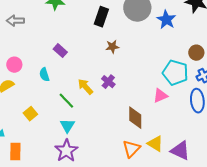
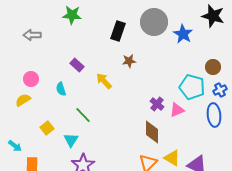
purple cross: (108, 82) -> (157, 104), moved
yellow arrow: (85, 87) -> (104, 81), moved
cyan triangle: (67, 126) -> (71, 140), moved

